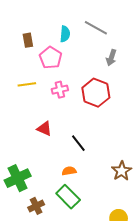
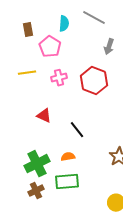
green cross: (18, 178) -> (37, 164), moved
green rectangle: (68, 197) -> (67, 182), turned -50

